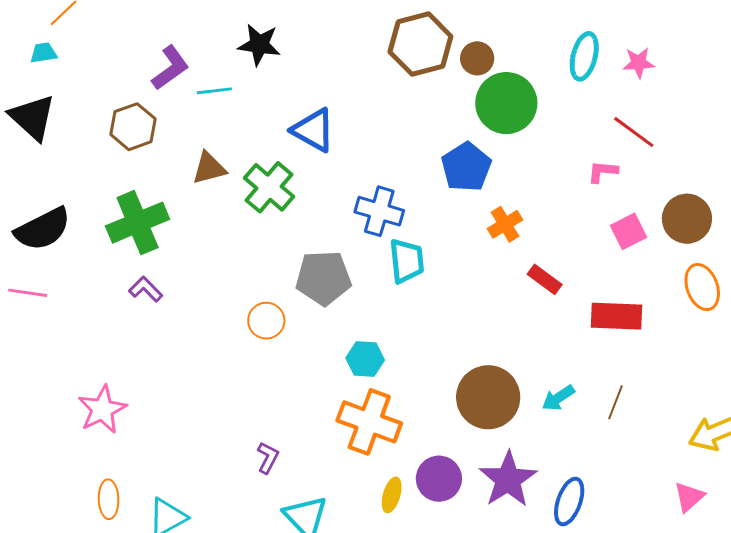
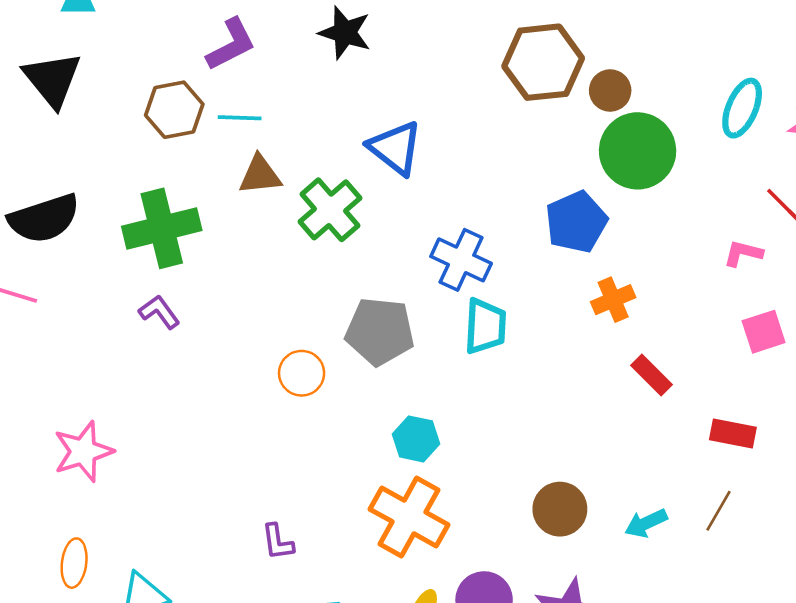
cyan line: (214, 91) -> (240, 118), moved
red rectangle: (616, 316) -> (733, 433), size x0.7
brown circle: (488, 397) -> (560, 509), size x0.7
brown line: (616, 402) -> (719, 511), moved
purple L-shape: (268, 458) -> (278, 542), turned 136

